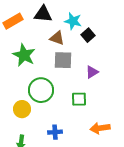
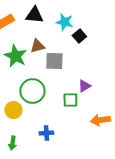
brown triangle: (57, 38) -> (37, 46), moved, turned -35
purple triangle: (92, 72) -> (84, 86), moved
orange arrow: (100, 128) -> (100, 120), moved

